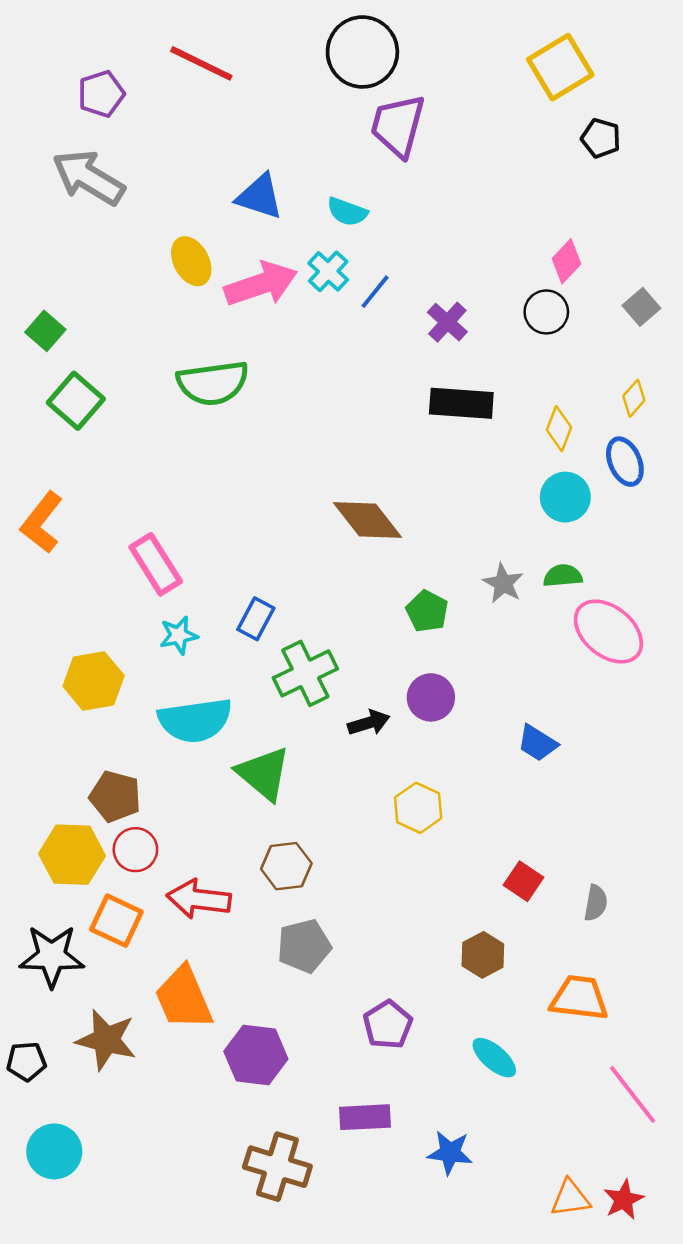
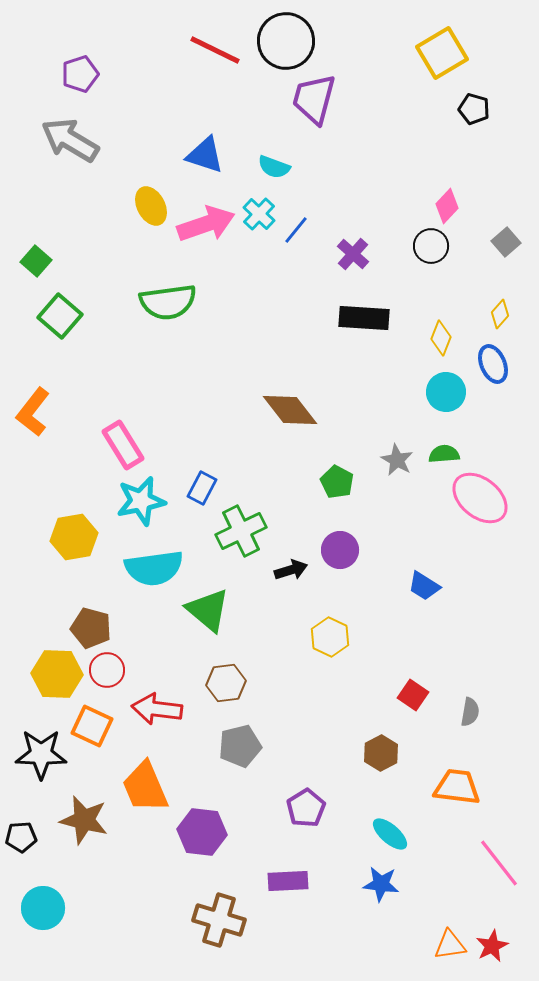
red line: (201, 63) -> (215, 50), moved
cyan star: (179, 635) -> (141, 501), size x1.6
blue star: (450, 1153) -> (381, 884), moved

